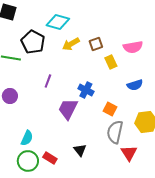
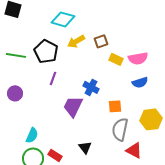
black pentagon: (33, 42) -> (46, 51), moved
pink semicircle: (133, 47) -> (138, 58), moved
yellow rectangle: (111, 62) -> (116, 59), turned -40
orange square: (110, 109) -> (115, 106), turned -32
red triangle: (129, 153) -> (134, 150), turned -30

